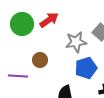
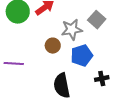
brown circle: (40, 60) -> (53, 46), moved

